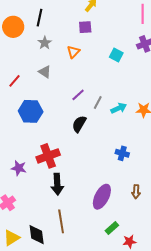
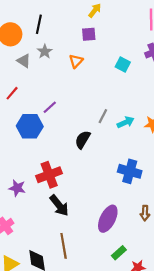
gray triangle: (45, 72) -> (24, 61), moved
purple line: (78, 95) -> (50, 107), moved
blue cross: (122, 153) -> (130, 171), size x1.5
black arrow: (57, 184) -> (59, 205), turned -35

